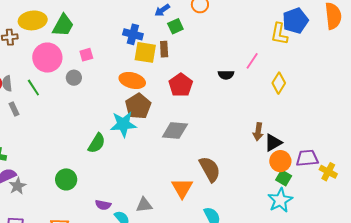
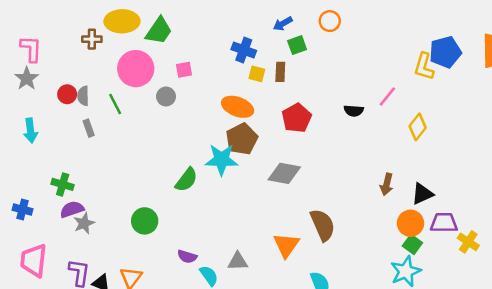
yellow square: (145, 52) -> (257, 74), size x0.6
black triangle: (273, 143) -> (422, 194), moved

